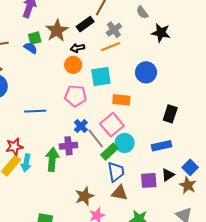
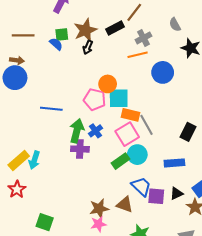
black arrow: (78, 48) -> (88, 47), moved, turned -64
orange circle: (73, 65) -> (108, 84), moved
blue circle: (146, 72) -> (163, 72), moved
cyan square: (101, 76) -> (119, 98), moved
orange rectangle: (121, 100) -> (130, 115), moved
gray line: (96, 138) -> (146, 125), moved
red star: (14, 147) -> (17, 189), moved, turned -30
green arrow: (52, 159) -> (77, 131), moved
blue trapezoid: (116, 172) -> (141, 186), moved, turned -45
brown star: (84, 196) -> (99, 208), moved

